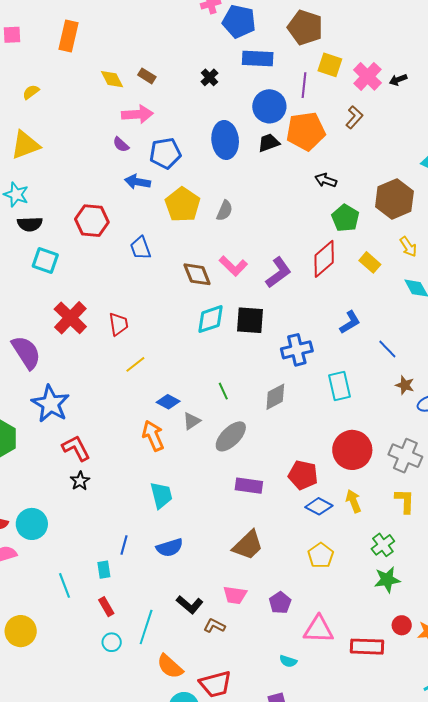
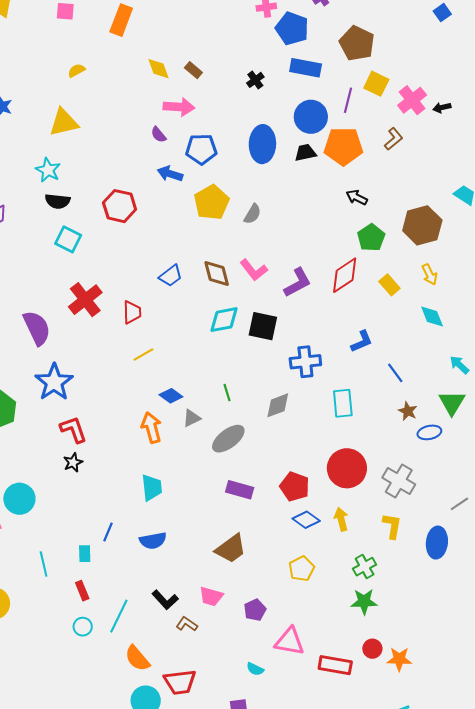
blue trapezoid: (140, 248) -> (171, 276), moved, turned -115

